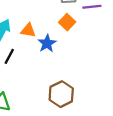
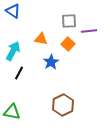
orange triangle: (28, 30) -> (41, 39), moved

